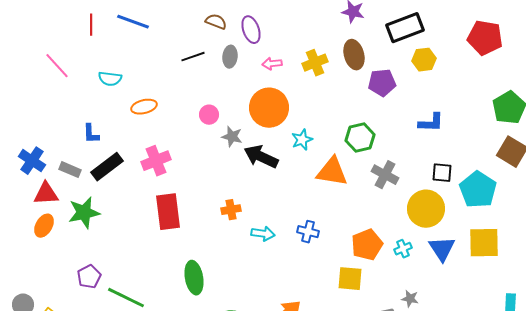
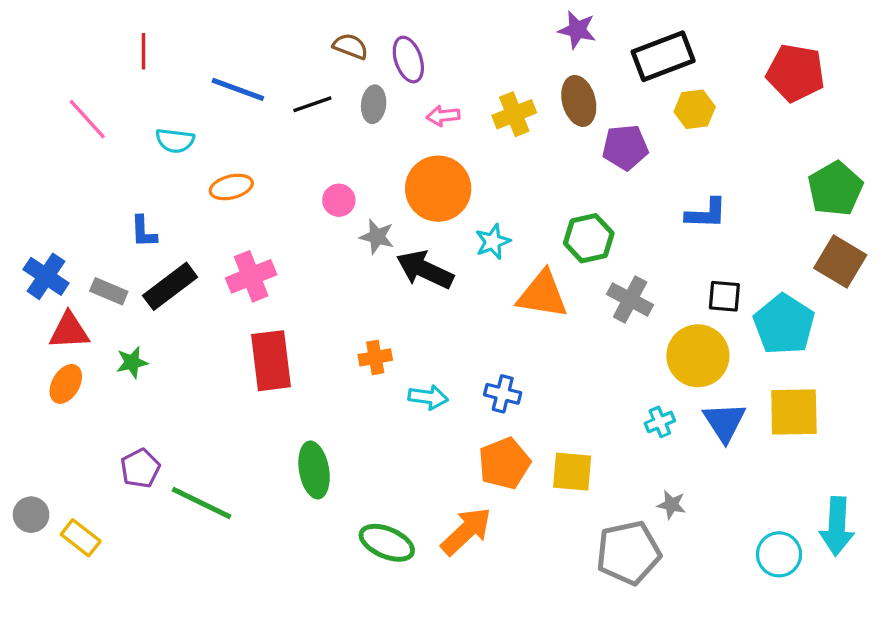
blue line: (133, 22) -> (238, 89), moved
green star: (84, 213) -> (132, 362), size x0.6
orange pentagon: (367, 245) -> (504, 463), moved

